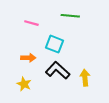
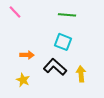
pink line: (31, 23) -> (15, 12), moved, turned 32
cyan square: (54, 44) -> (63, 42), moved

